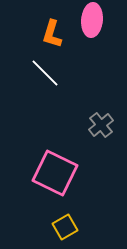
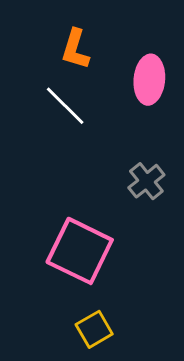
pink ellipse: (92, 20) -> (149, 80), moved

